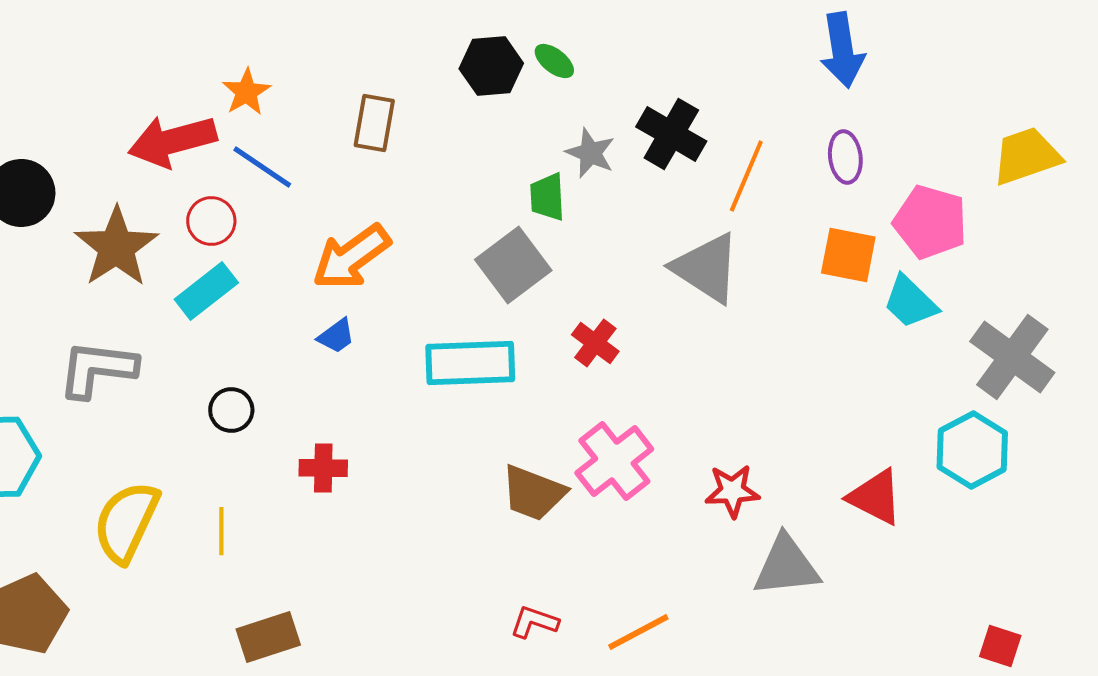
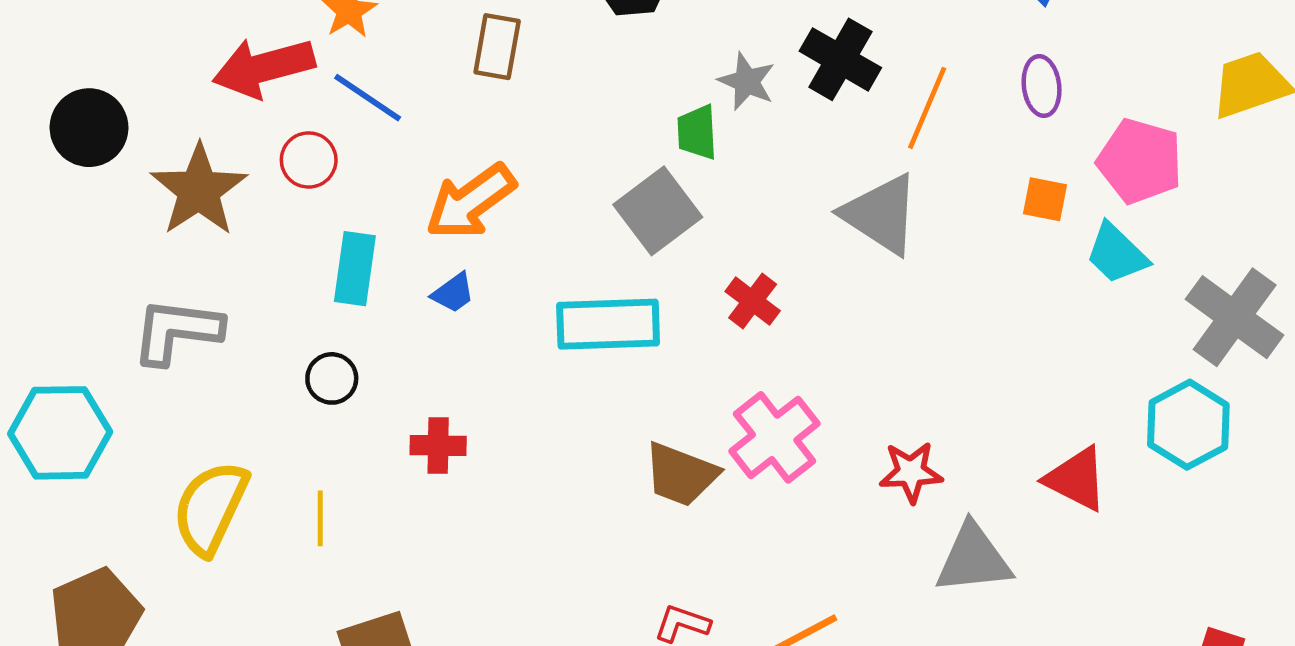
orange square: (848, 255) -> (1045, 199), size x0.7
cyan rectangle: (206, 291) -> (355, 269), moved, turned -44

